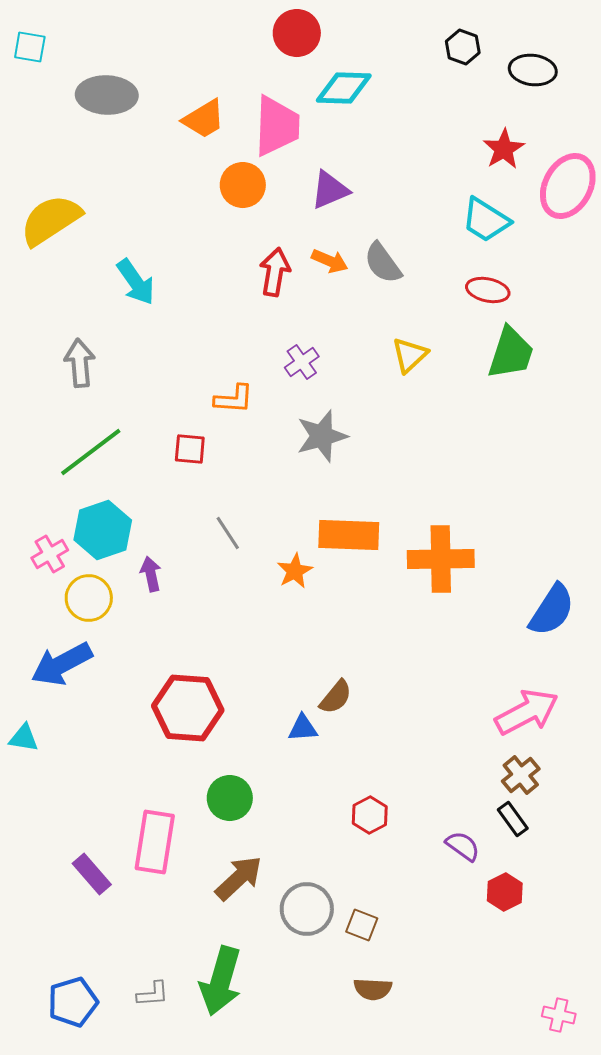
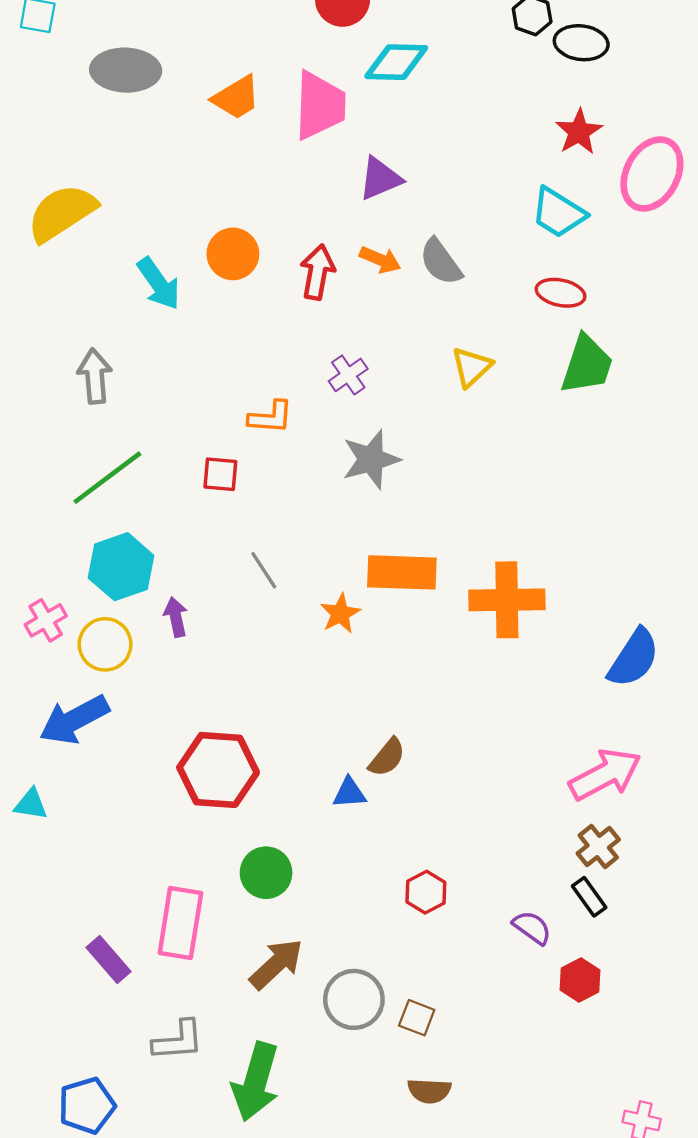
black ellipse: (533, 70) -> (581, 43), moved
orange circle: (243, 185) -> (233, 254), moved
pink cross: (50, 554) -> (46, 620), moved
gray L-shape: (153, 994) -> (178, 1041), moved, size x1.4

